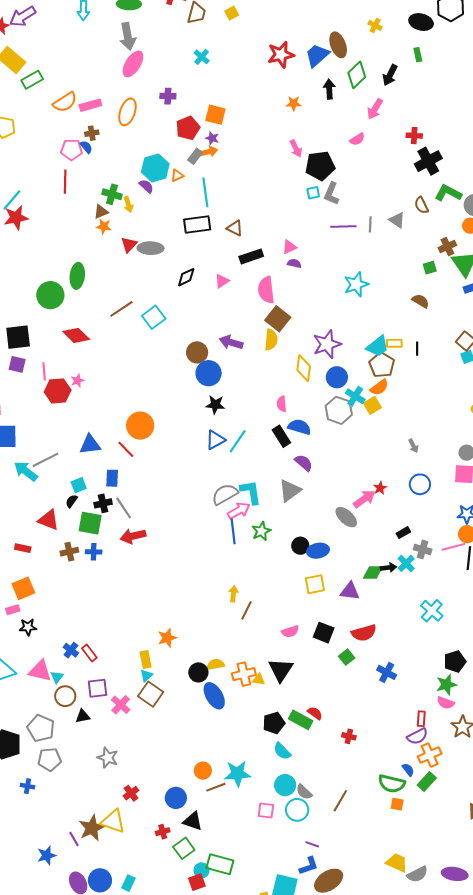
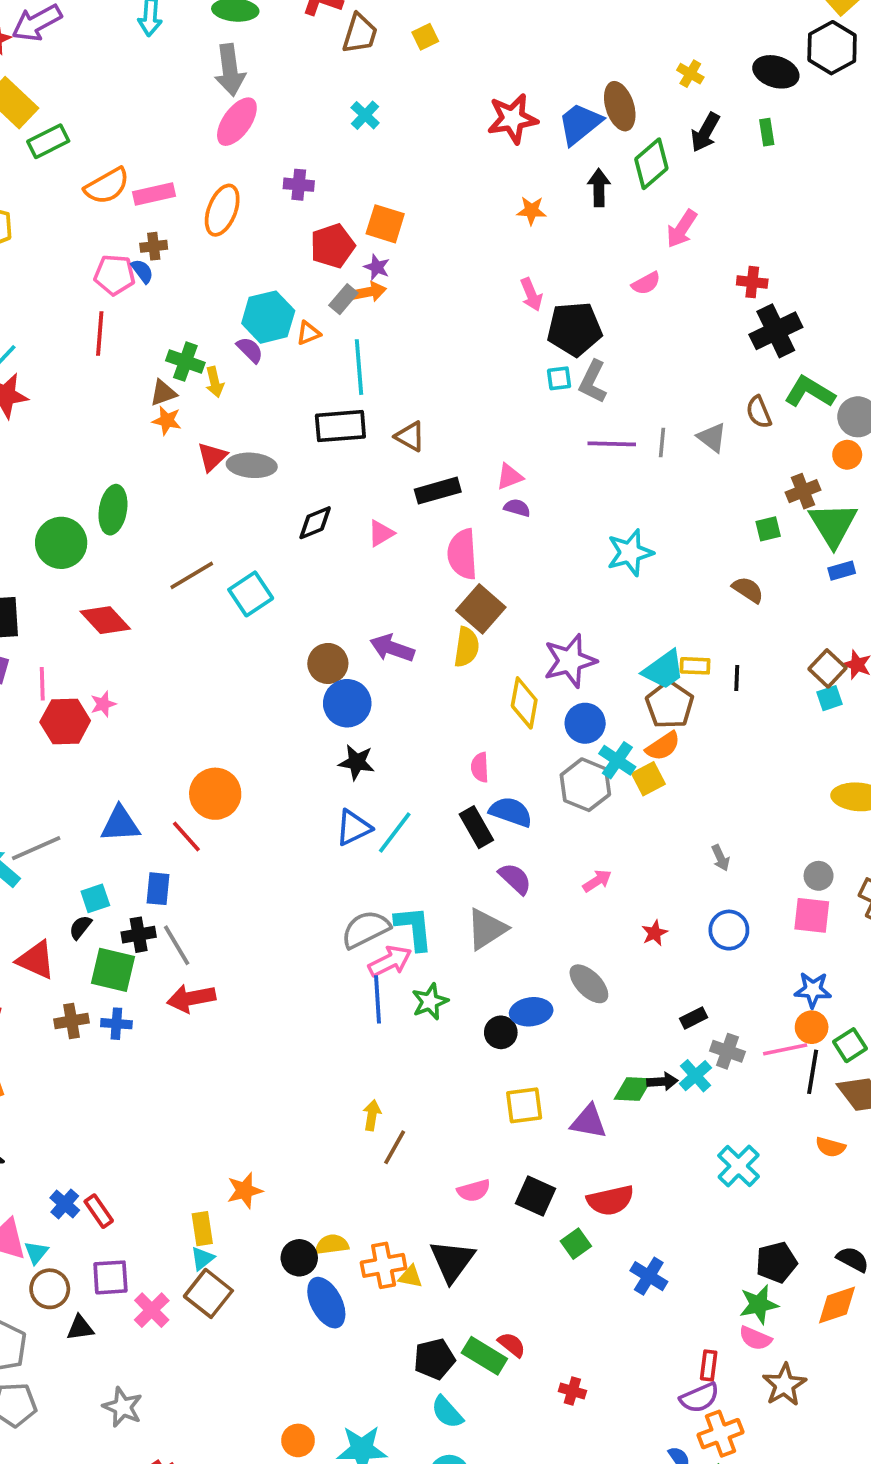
black arrow: (390, 75) -> (705, 132), moved
pink arrow: (364, 499) -> (597, 881), moved, size x0.7
blue ellipse: (318, 551) -> (531, 1012), moved

